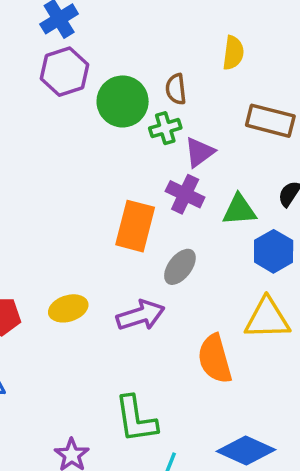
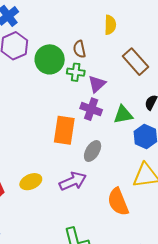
brown rectangle: (270, 121) -> (136, 62), turned 40
green cross: (165, 128) -> (76, 72), turned 30

